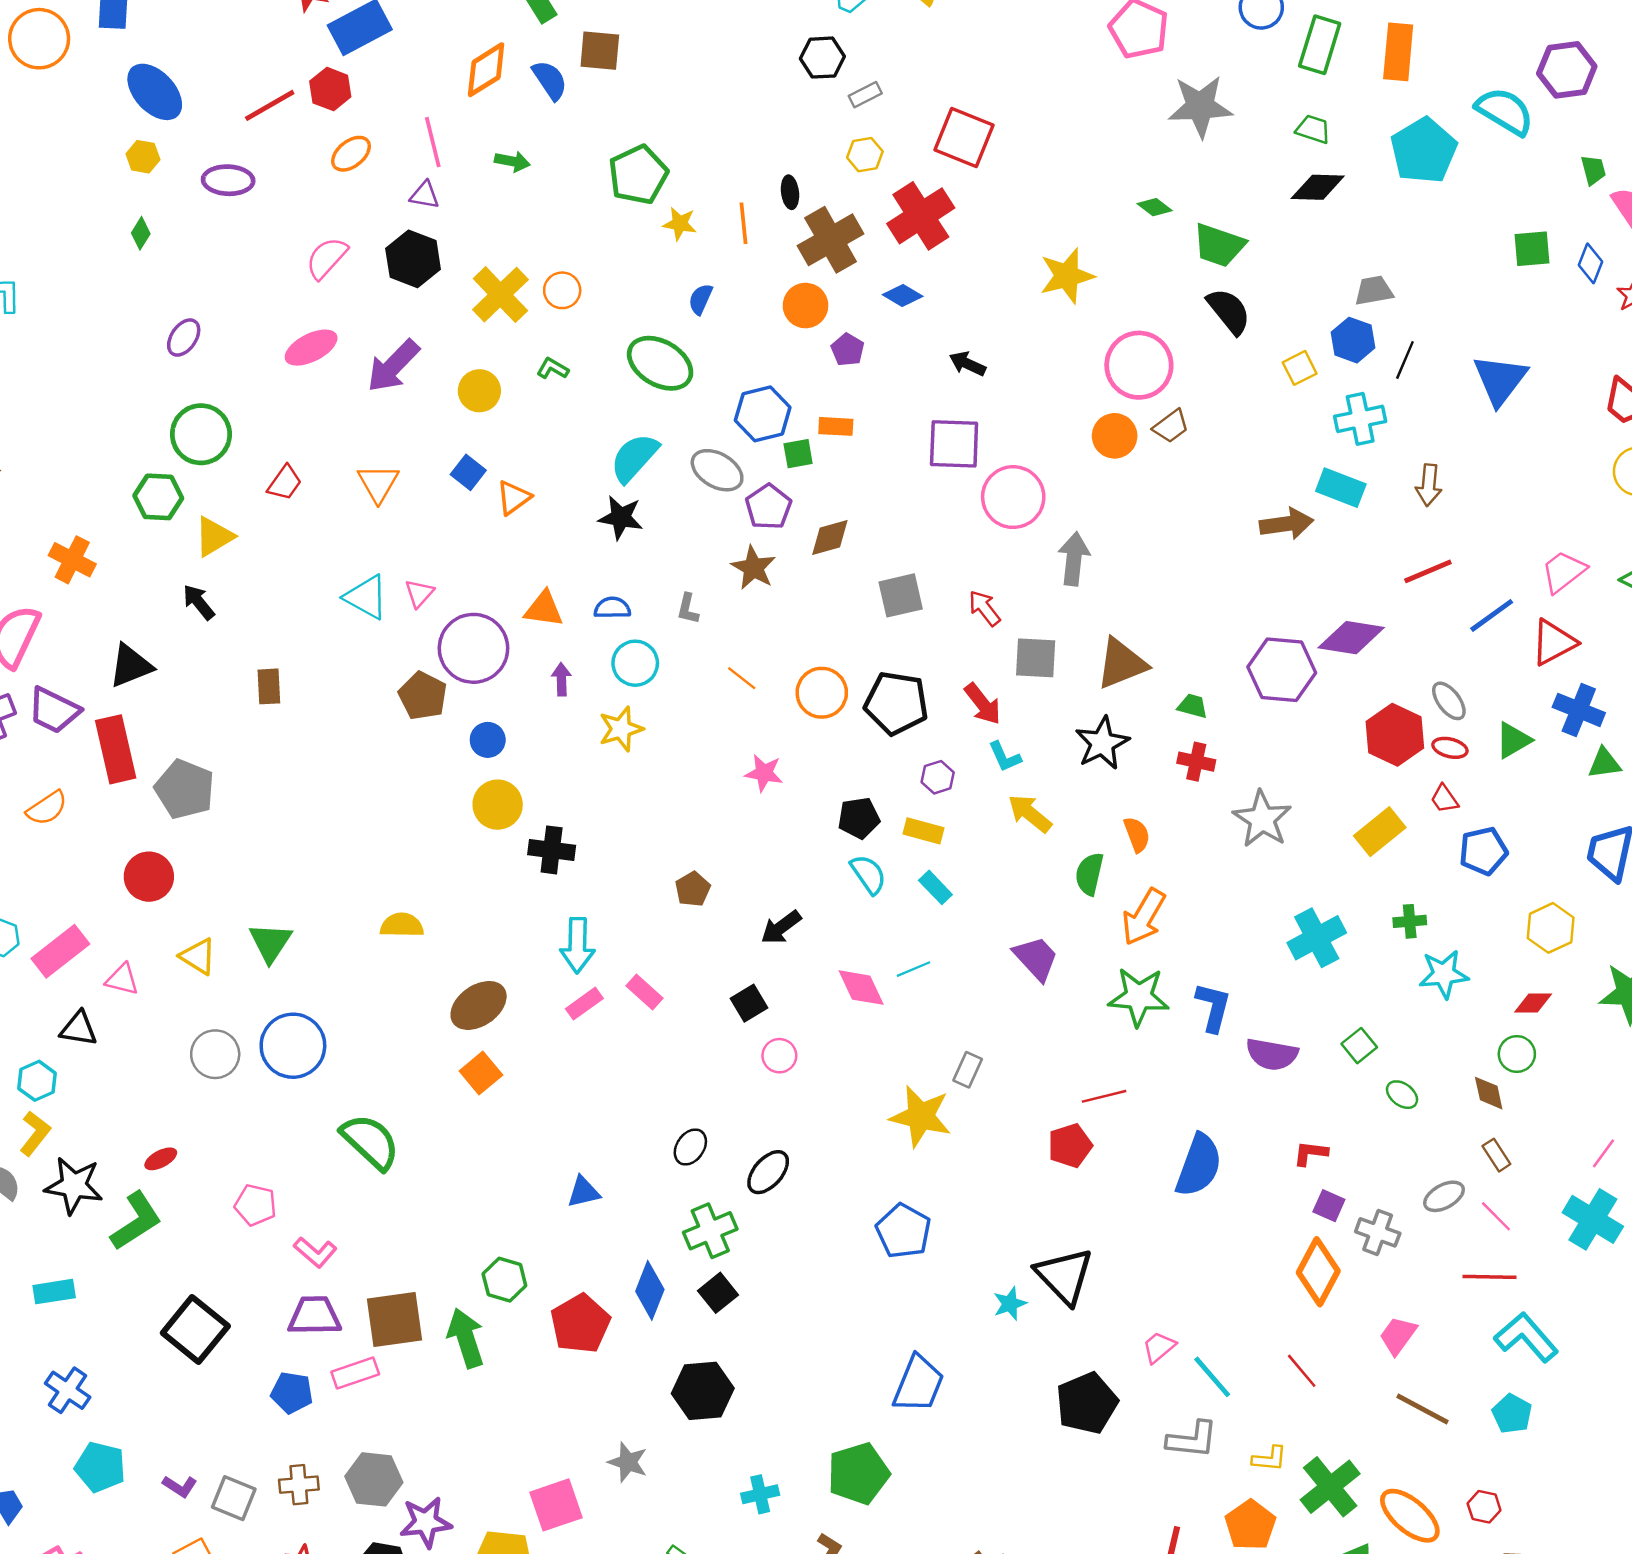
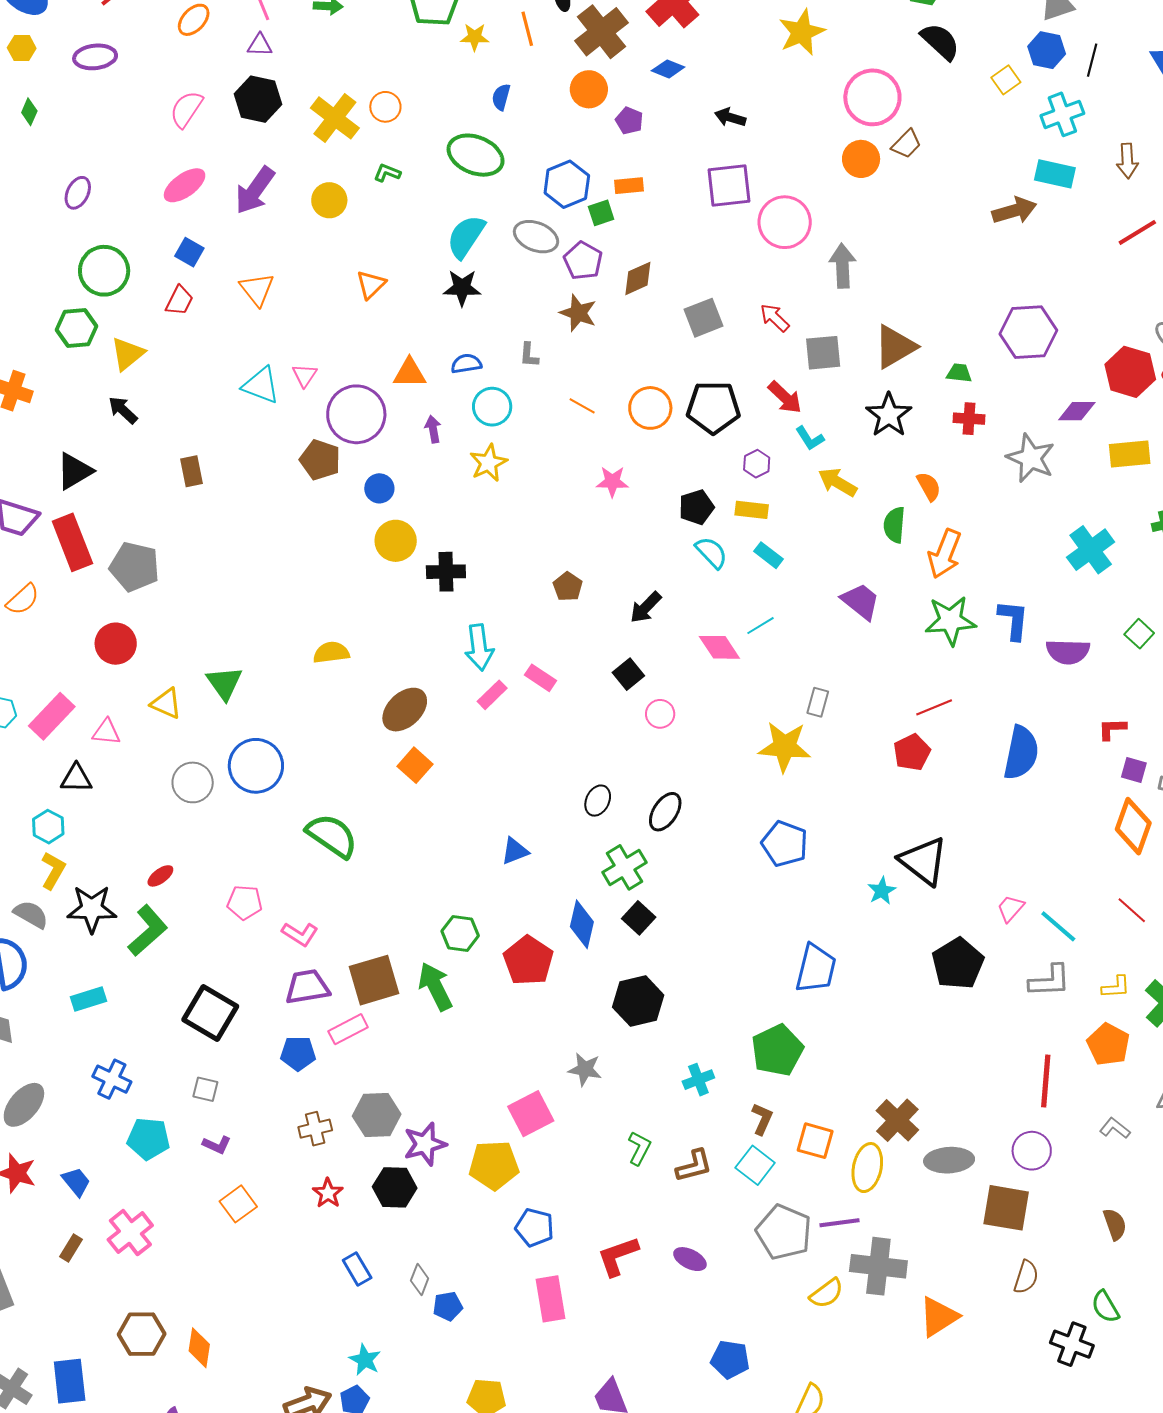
blue square: (468, 472) -> (189, 252), moved
purple diamond: (1351, 638) -> (1077, 411), moved, size x0.7
yellow rectangle: (1380, 832) -> (1130, 454), turned 42
gray square: (234, 1498) -> (205, 1089), moved, size x0.7

